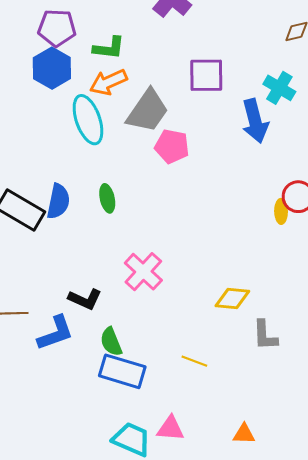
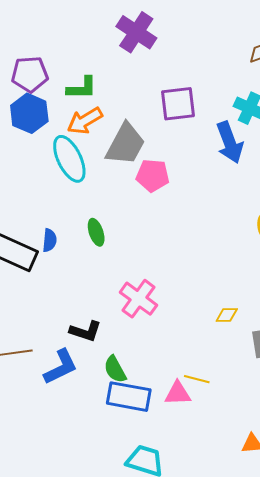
blue semicircle: (58, 201) -> (50, 240), size x0.7
yellow diamond: (232, 299) -> (227, 315), size x0.7
pink triangle: (170, 429) -> (178, 393), moved

